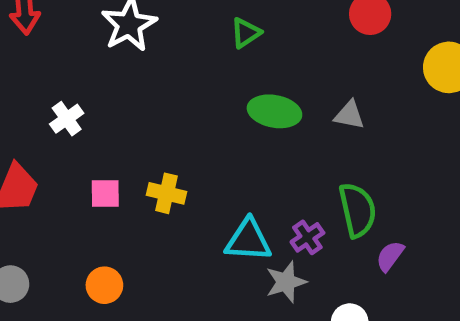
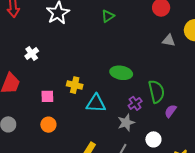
green ellipse: (274, 111) -> (121, 73), moved
gray triangle: (349, 115) -> (169, 41), moved
pink square: (105, 194) -> (47, 96), moved
cyan triangle: (248, 240) -> (96, 103), moved

